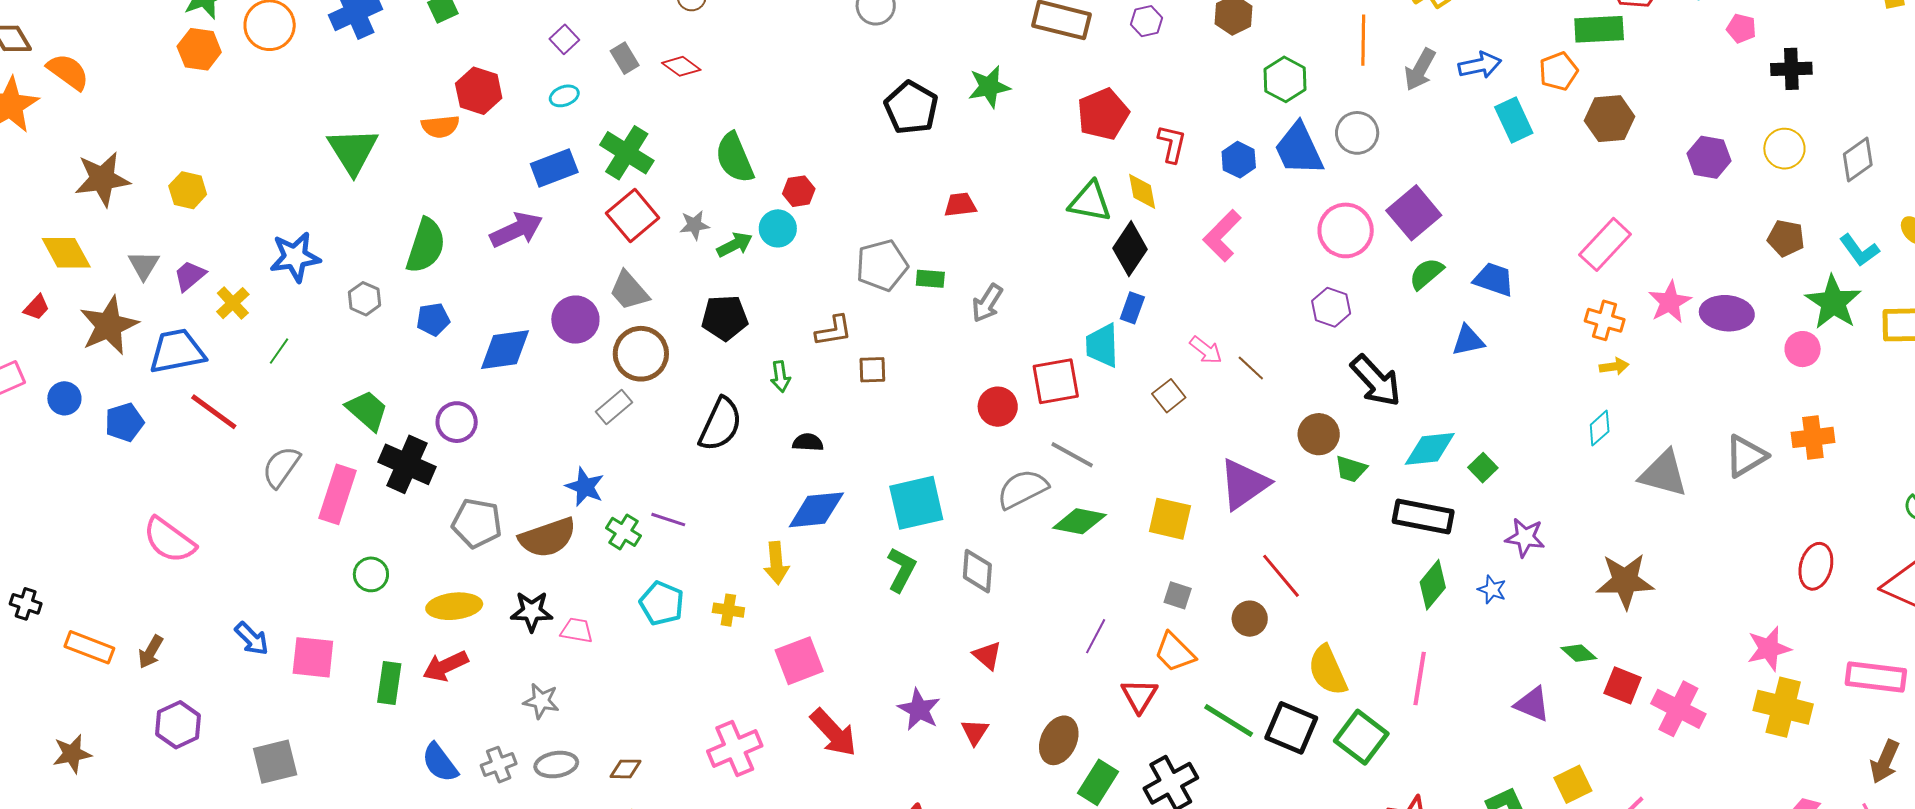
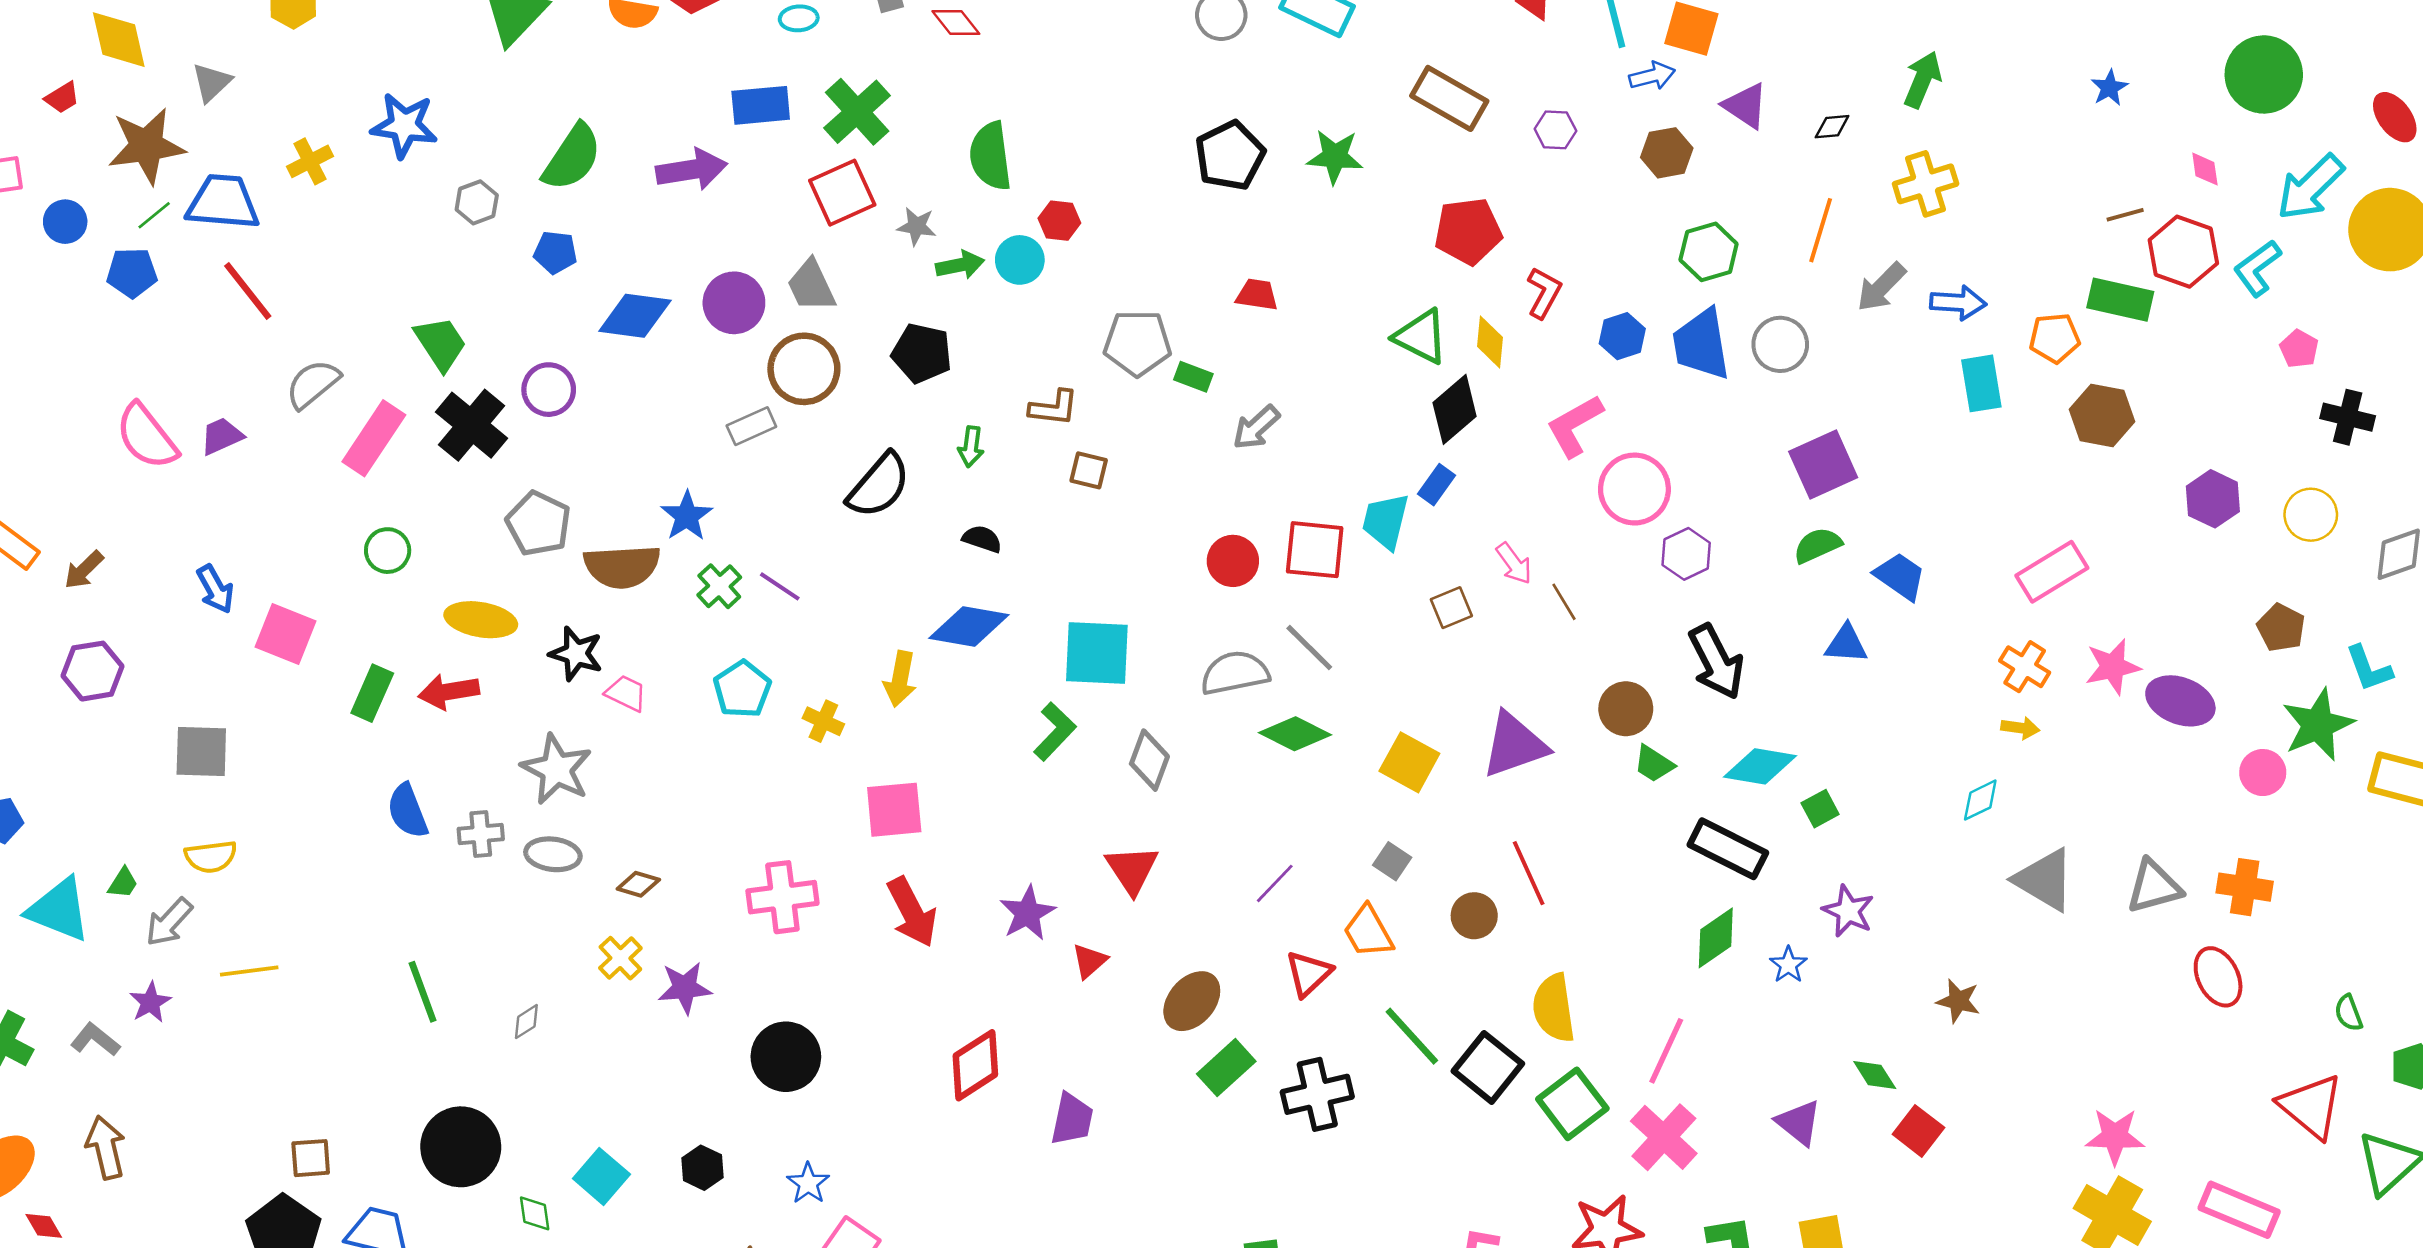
pink circle: (1346, 230) -> (1634, 489), moved
purple trapezoid: (190, 276) -> (222, 436), moved
green line: (279, 351) -> (154, 215), moved
red ellipse: (1816, 566) -> (2218, 977), moved, turned -57
brown star: (1625, 581) -> (1958, 1001), size x0.6
red triangle: (987, 655) -> (1132, 869), size x1.4
gray star: (541, 701) -> (557, 769), size x1.5
pink cross: (1678, 709) -> (1664, 1137), moved

